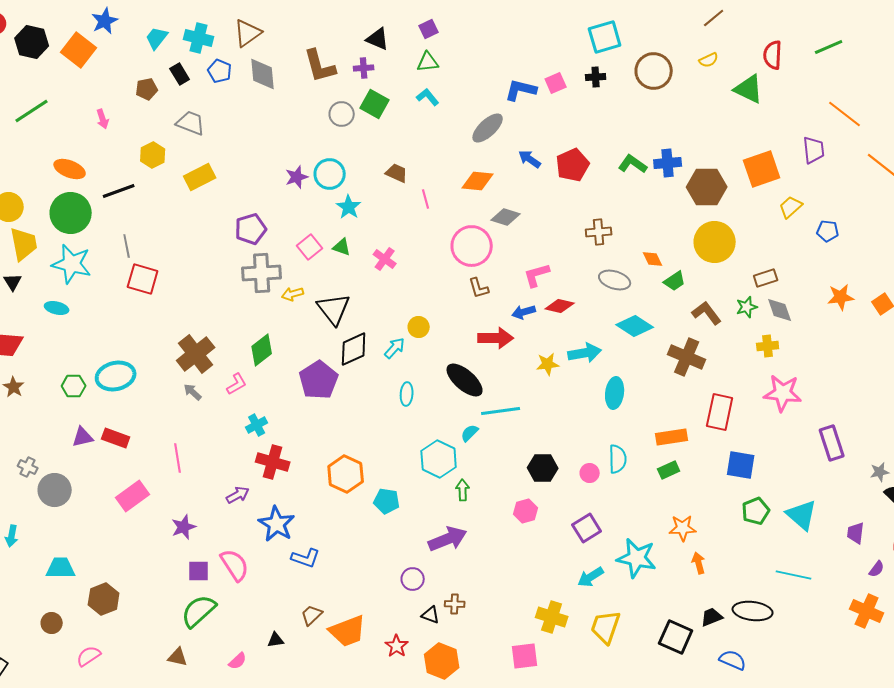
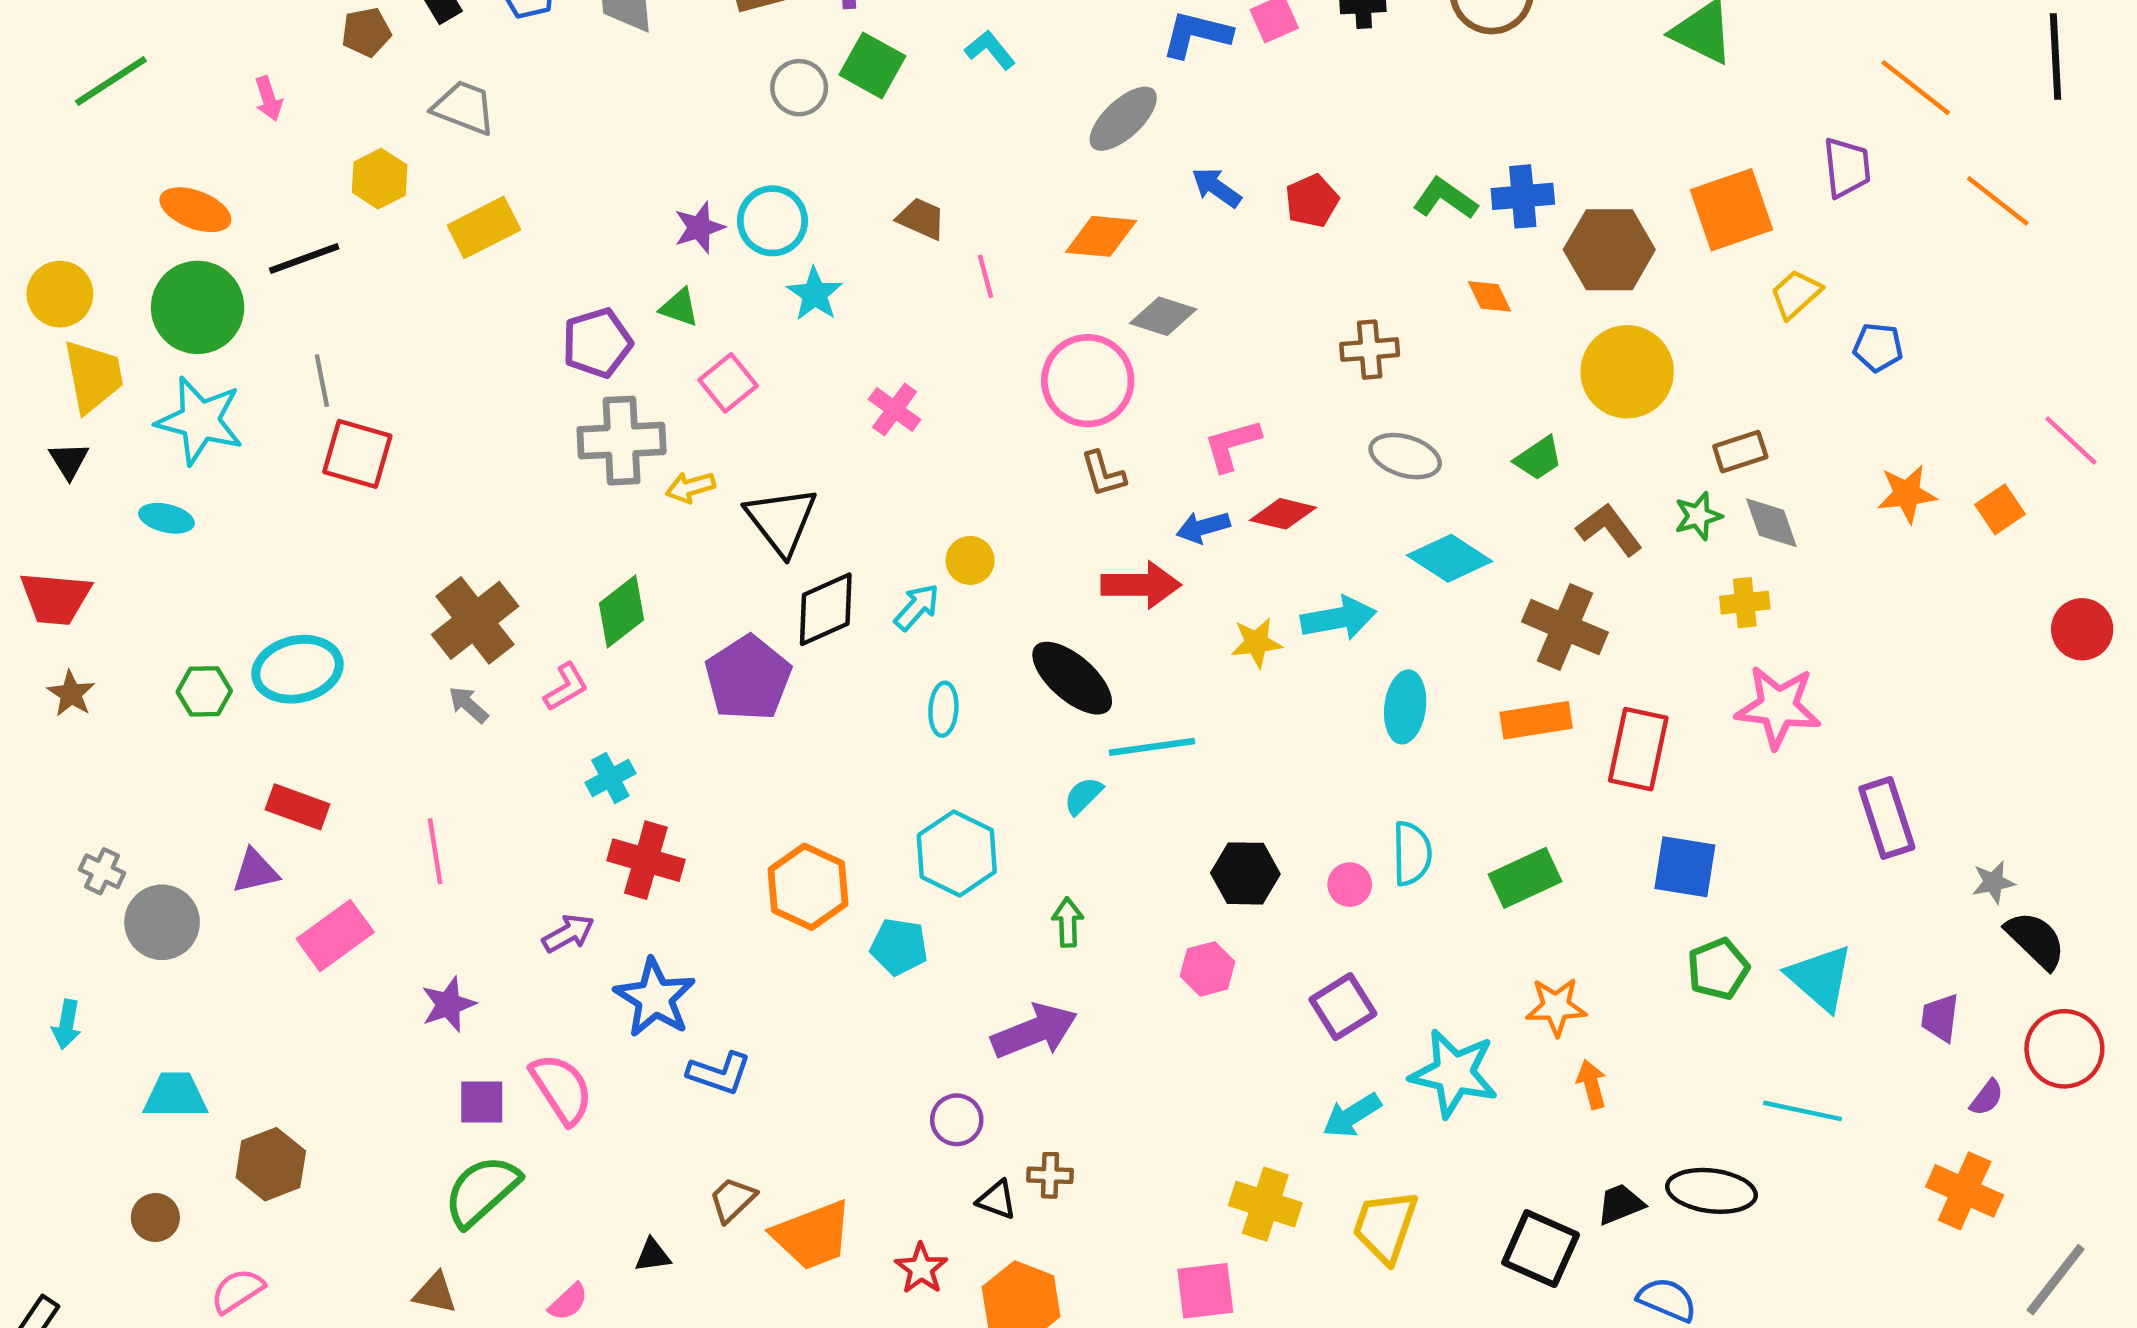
red pentagon: (573, 165) -> (1312, 201), size x0.7
green triangle: (342, 247) -> (679, 307), moved
orange diamond: (653, 259) -> (1489, 296), moved
purple triangle: (83, 437) -> (255, 871), moved
orange rectangle: (672, 437) -> (1536, 720), moved
cyan hexagon: (439, 459) -> (957, 853), moved
green rectangle: (669, 470) -> (1525, 878), size x1.4

